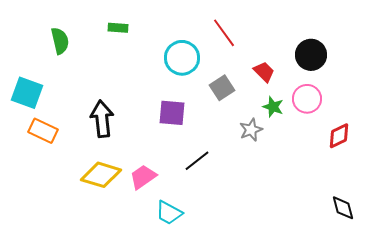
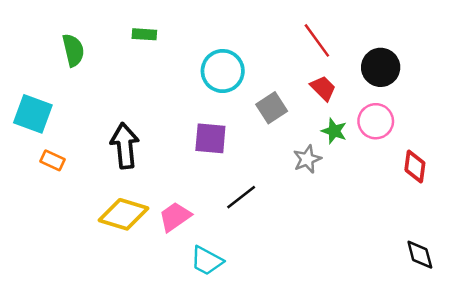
red line: (224, 33) -> (317, 40), moved
orange rectangle: (43, 131) -> (52, 160), size x0.7
red diamond: (339, 136) -> (415, 167), turned -56

